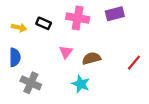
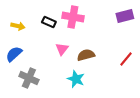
purple rectangle: (115, 14) -> (125, 16), moved
black rectangle: (44, 23) -> (49, 22), moved
blue semicircle: (15, 57) -> (14, 54), turned -132

